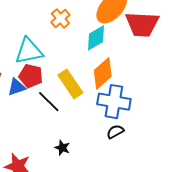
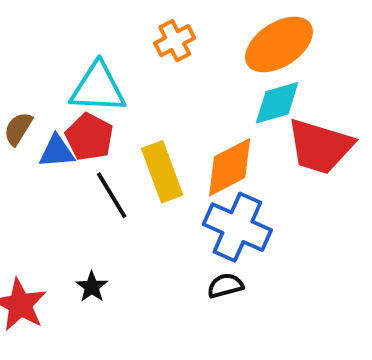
red trapezoid: (142, 24) -> (320, 146), moved
cyan diamond: (96, 38) -> (277, 103), moved
black star: (62, 148) -> (92, 287), moved

